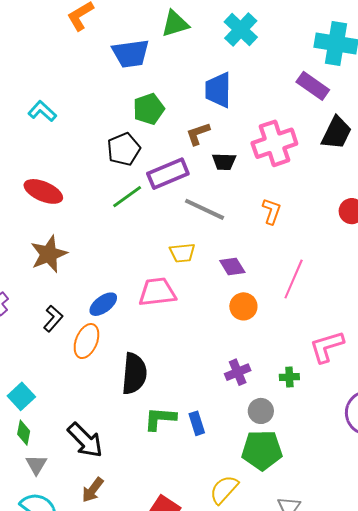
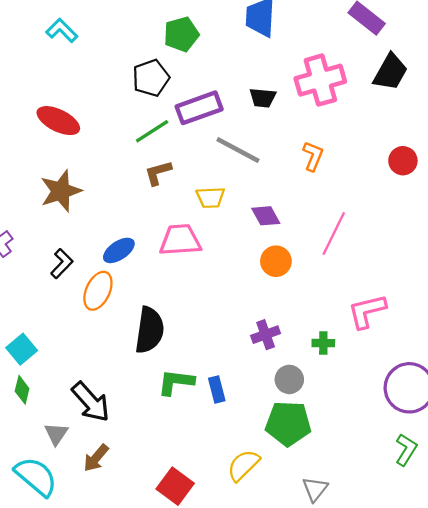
brown L-shape: (198, 134) -> (158, 173), moved
gray triangle: (36, 465) -> (56, 434), moved

